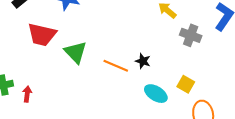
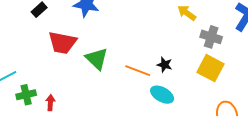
yellow square: (186, 84) -> (210, 68), moved, size x1.5
cyan ellipse: (156, 94) -> (162, 95), moved

